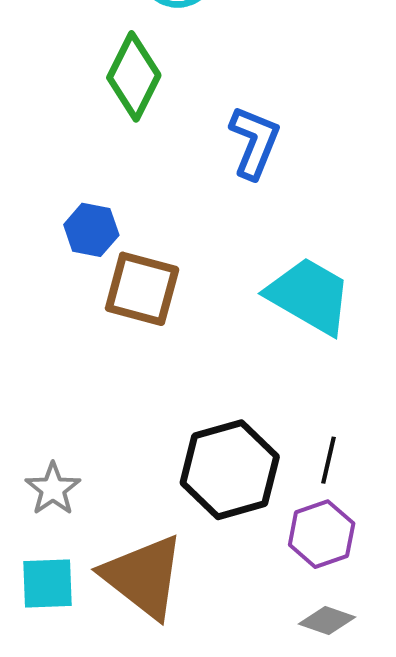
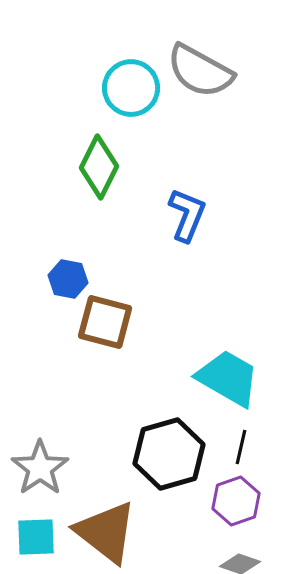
cyan trapezoid: (309, 296) -> (228, 378), moved
gray star: (53, 489) -> (40, 468), size x1.4

